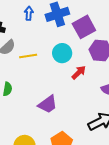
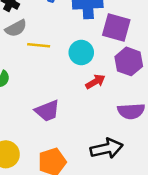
purple square: (84, 27) -> (116, 27), turned 30

